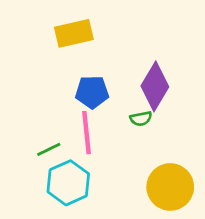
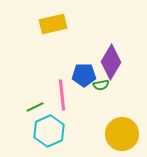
blue pentagon: (92, 92) -> (84, 75), moved

